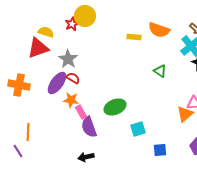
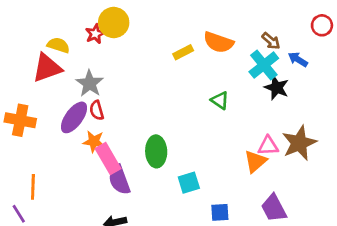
yellow rectangle: (134, 37) -> (183, 52), turned -32
red semicircle: (73, 78) -> (97, 110), turned -136
green ellipse: (115, 107) -> (156, 151), turned -70
pink rectangle: (81, 112) -> (108, 159), size x1.5

